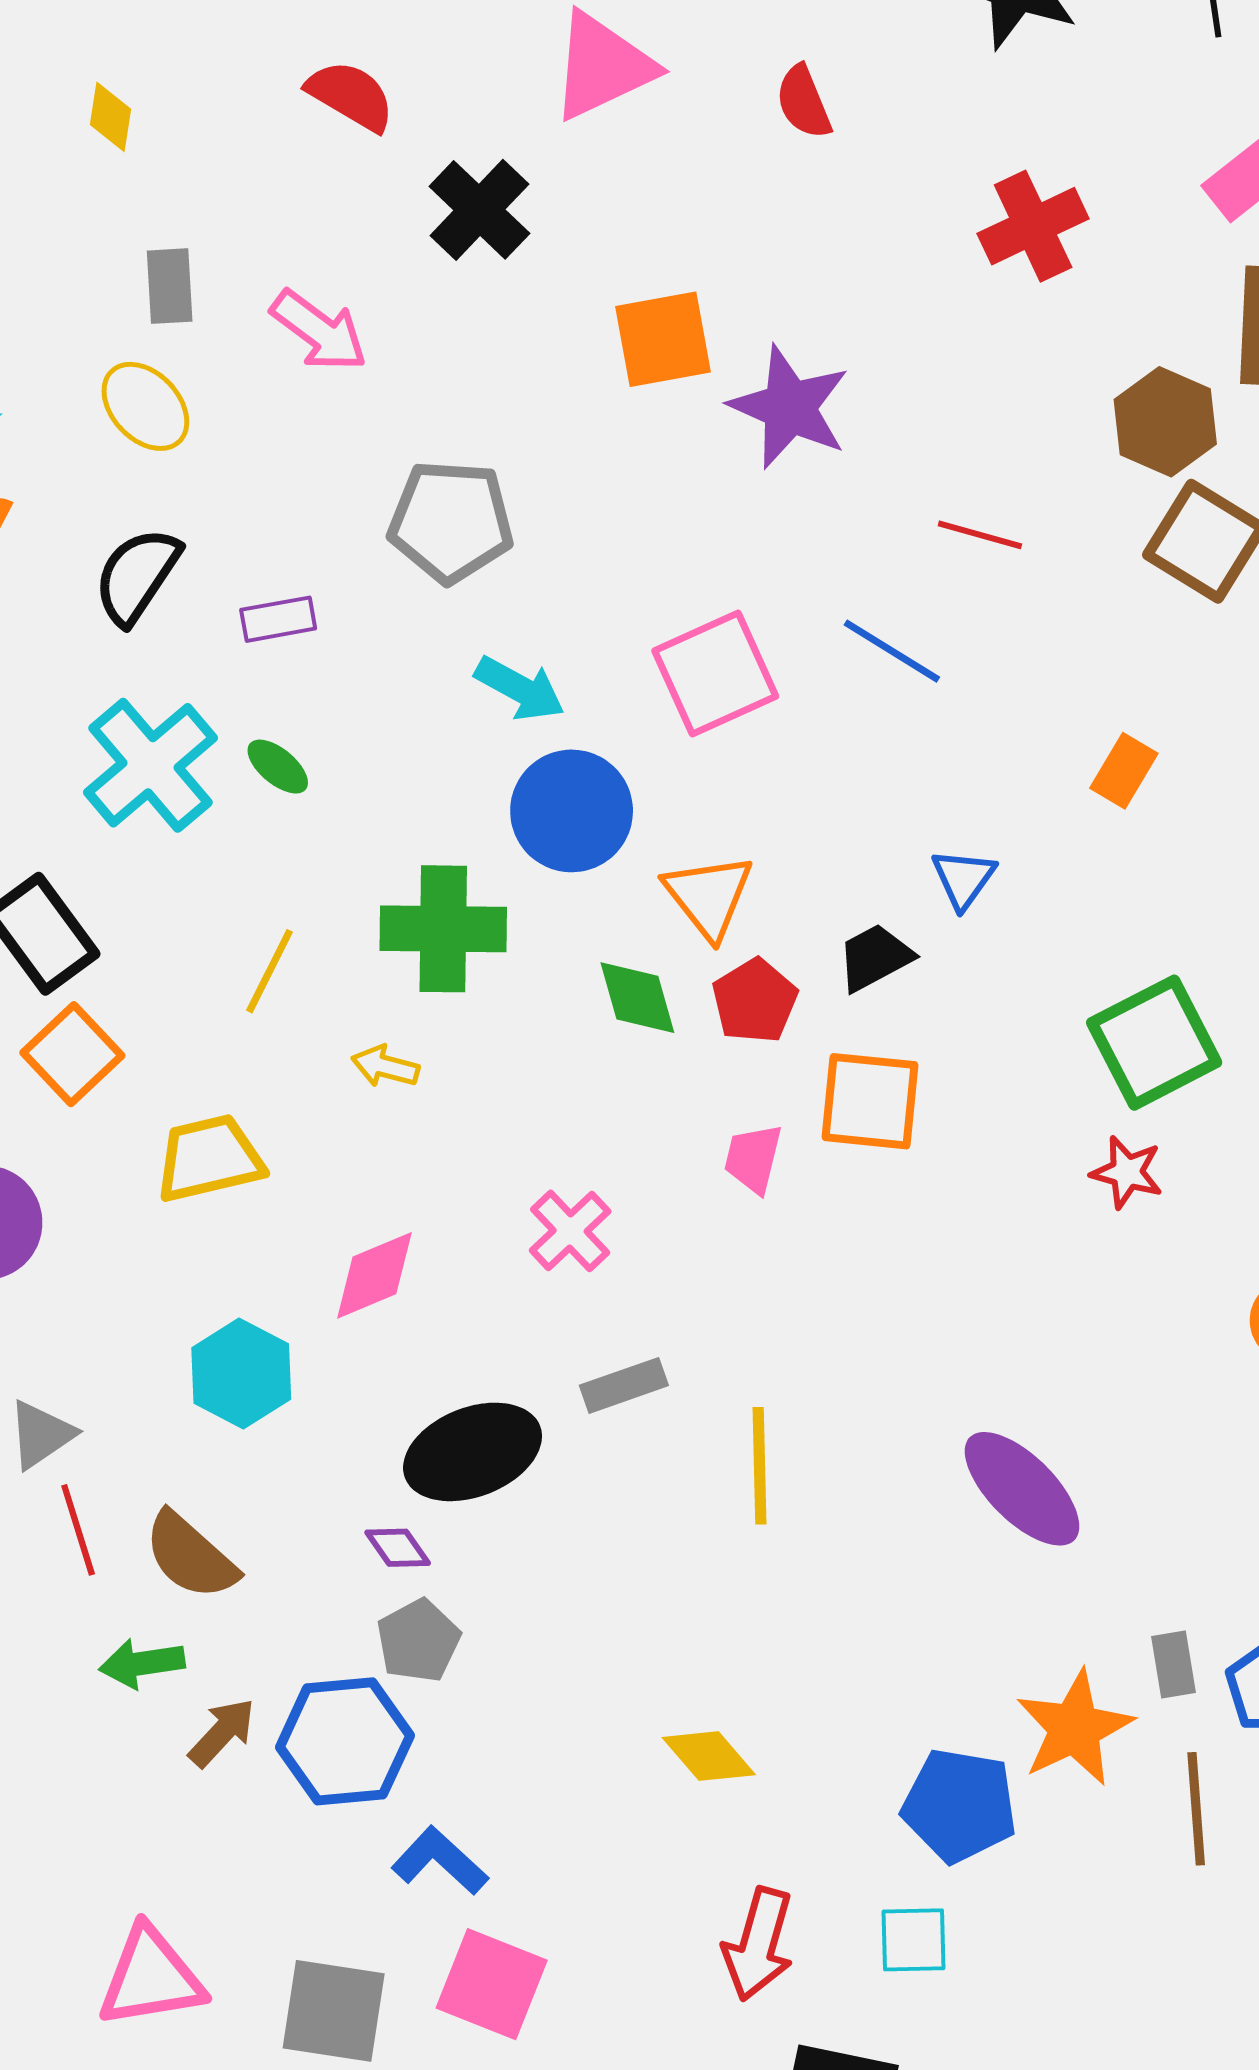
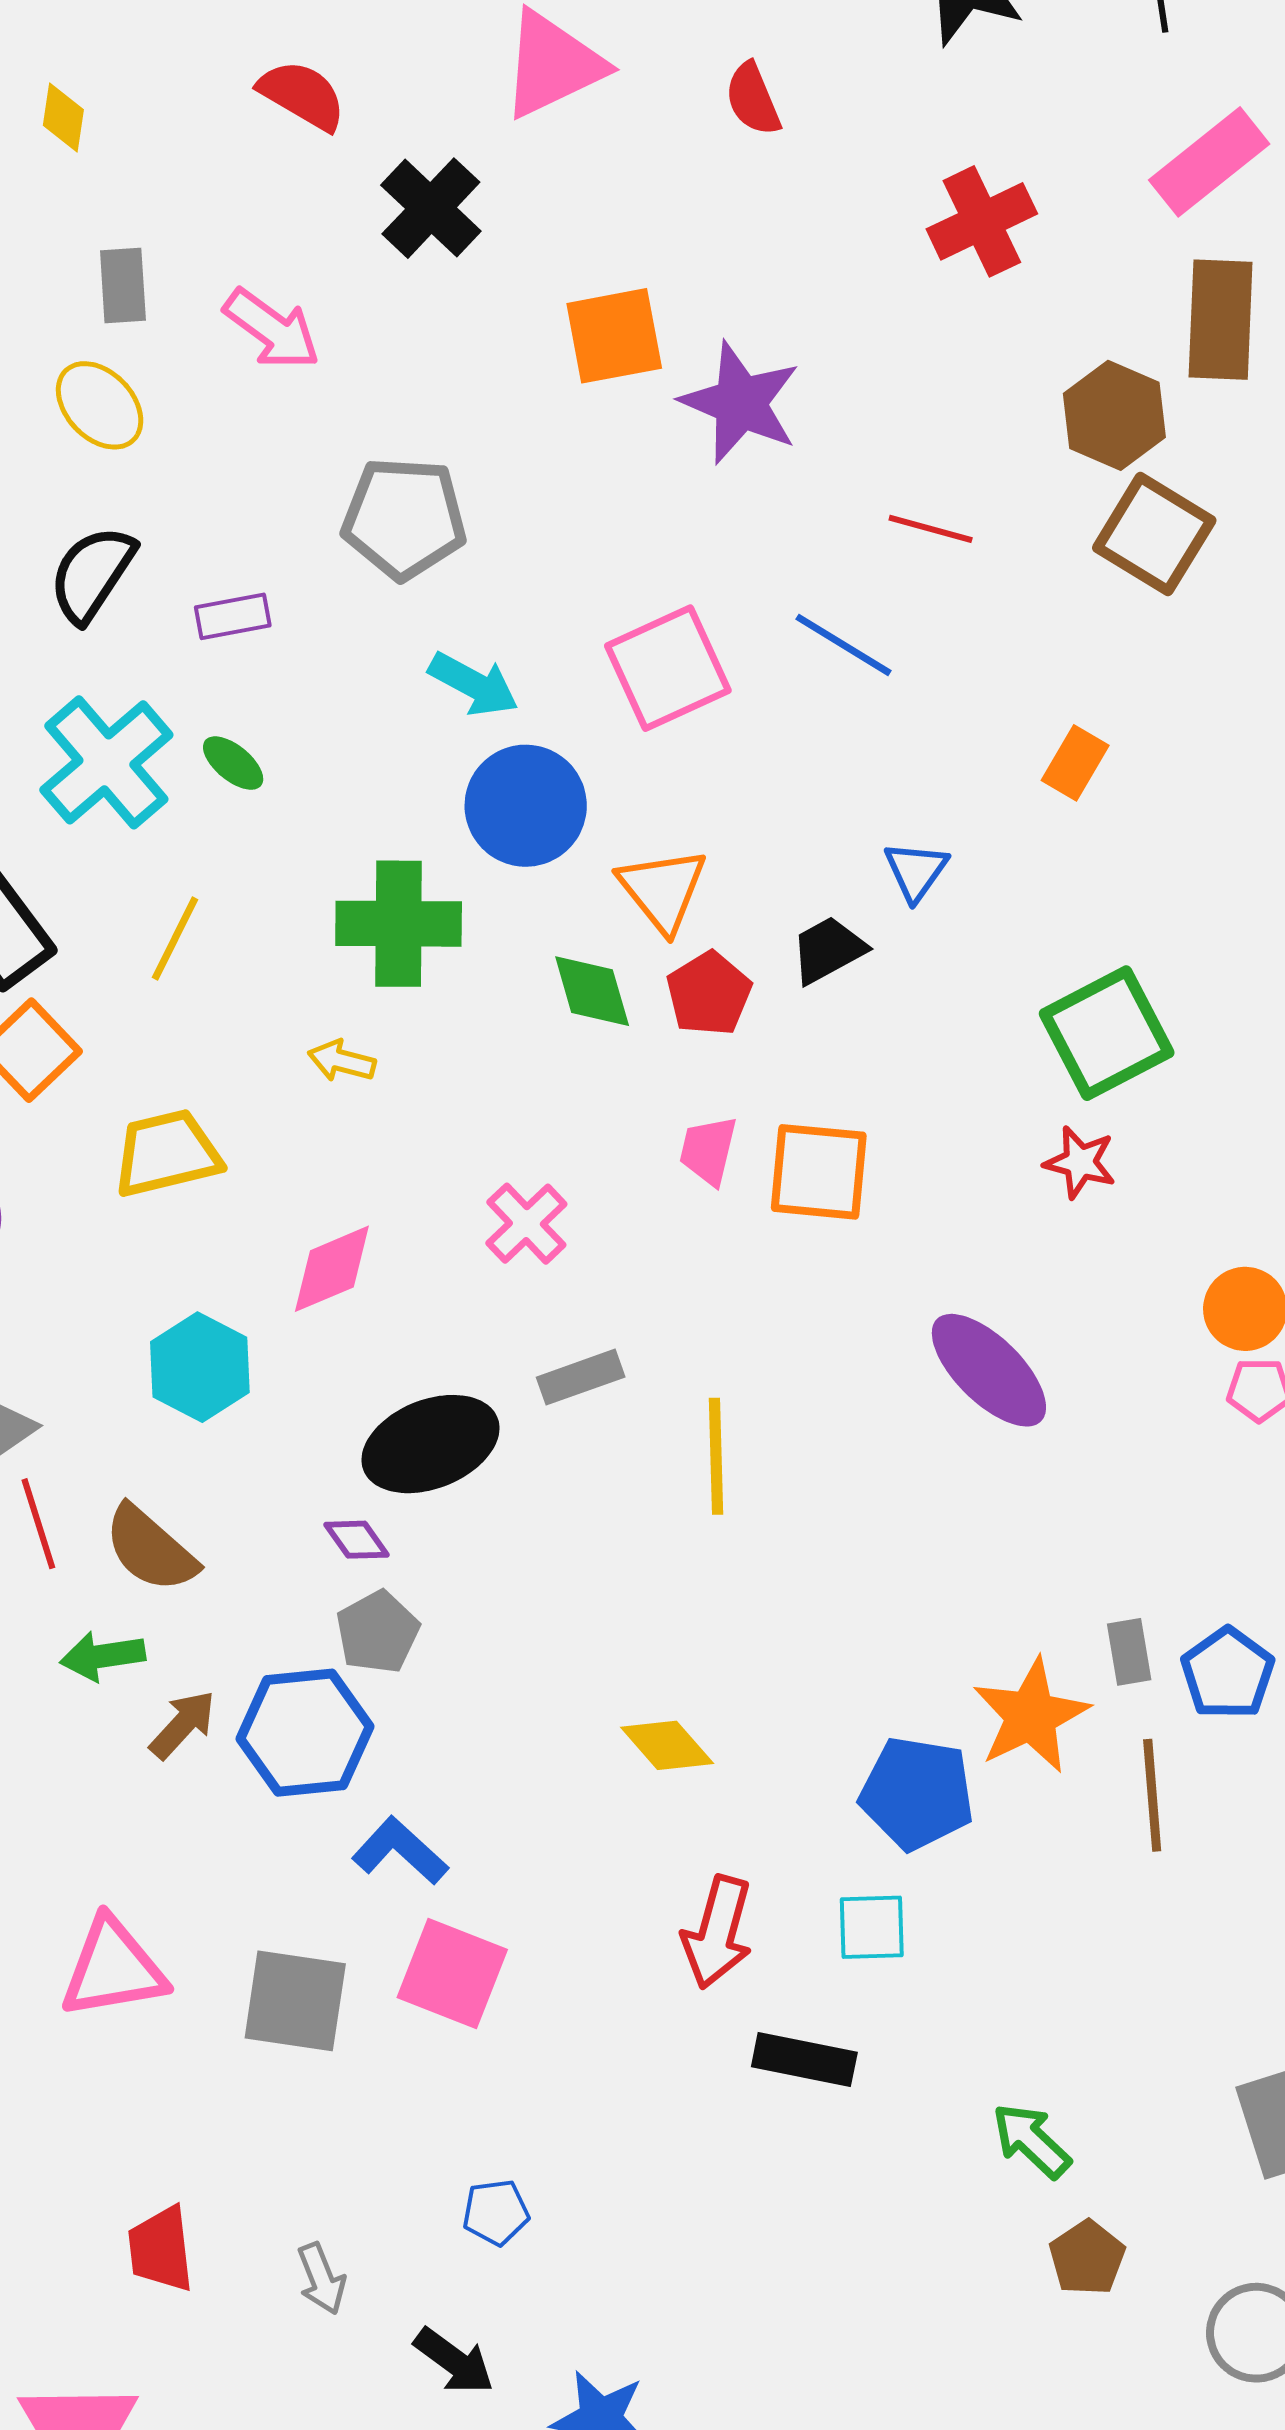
yellow line: (269, 971) -> (175, 939), moved
orange square: (870, 1101) -> (819, 1172), moved
purple ellipse: (1022, 1489) -> (989, 1370), moved

